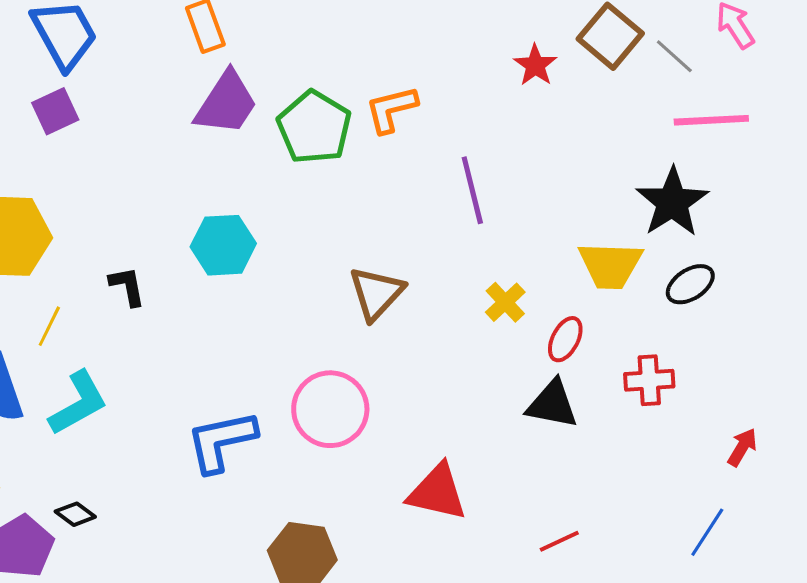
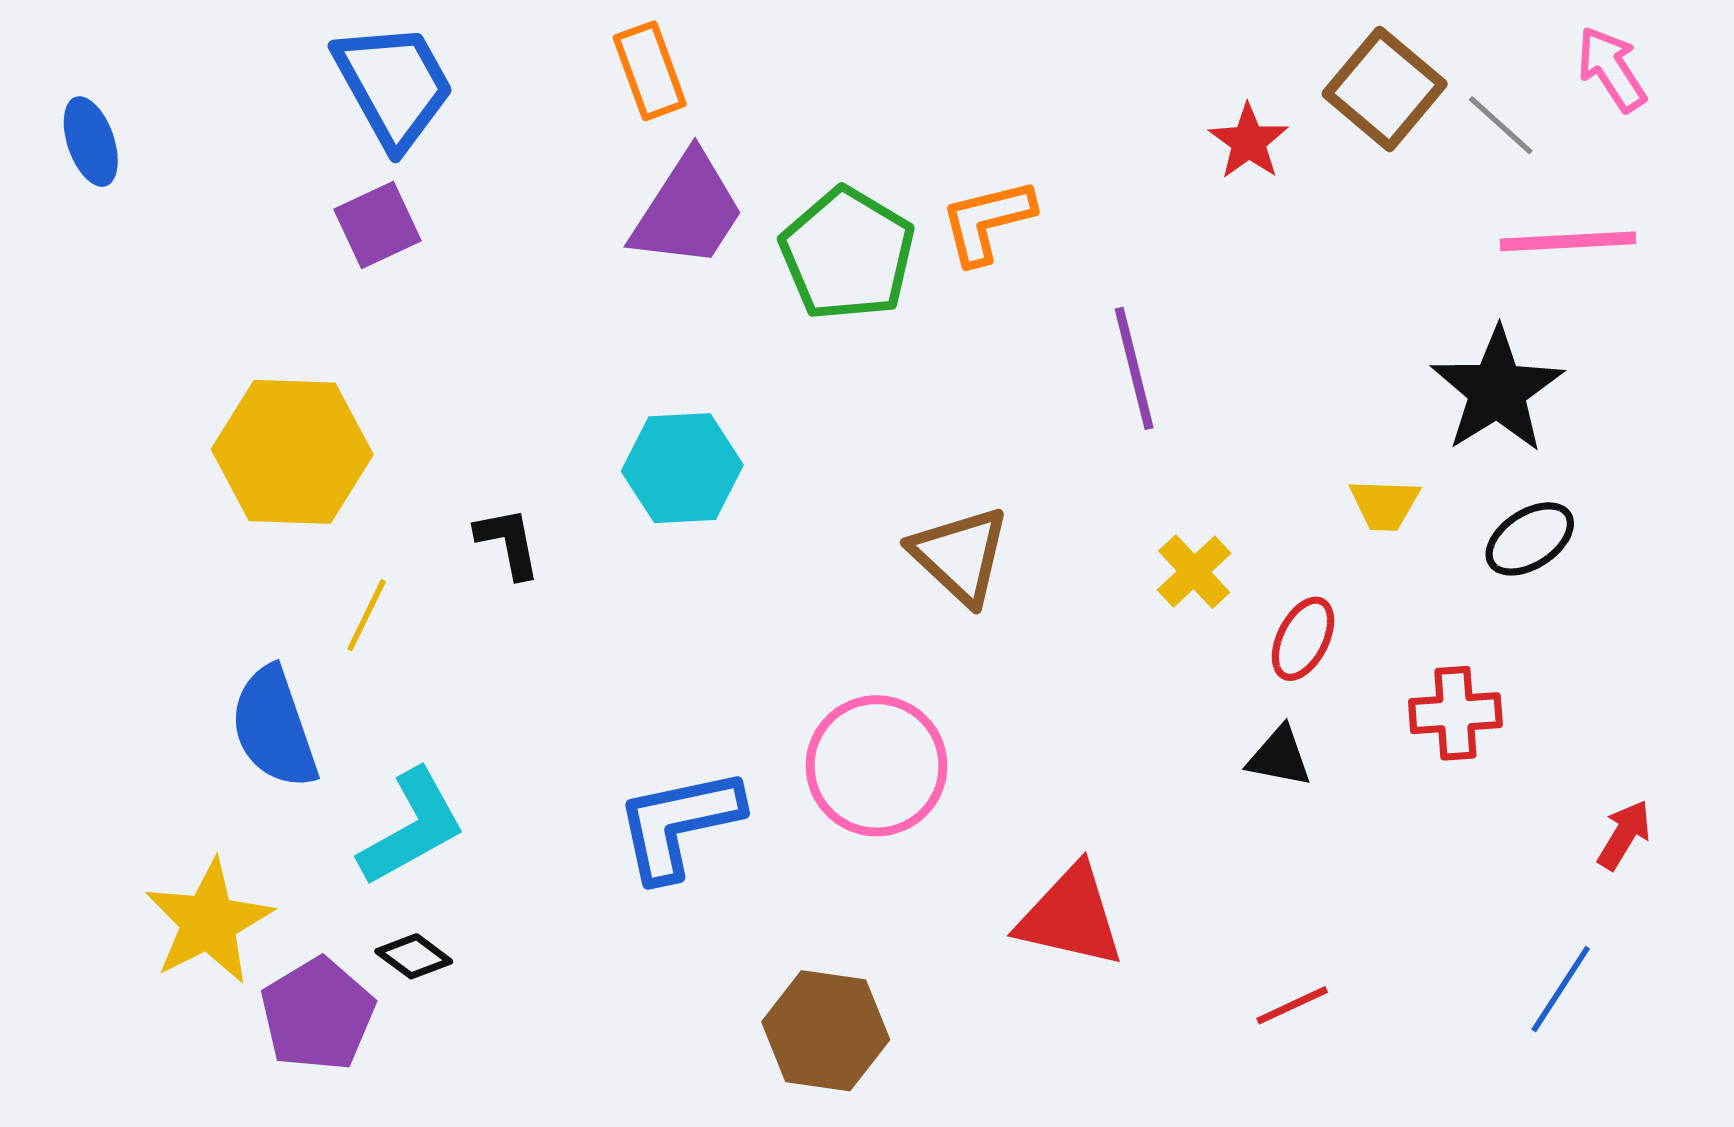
yellow trapezoid: (610, 265) -> (1385, 504), size x0.6
brown triangle: (376, 293) -> (960, 555), turned -30
cyan L-shape: (78, 403) -> (412, 828), moved
black triangle: (552, 404) -> (1279, 757), size x0.7

